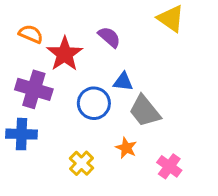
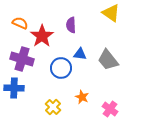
purple semicircle: (109, 37) -> (71, 25), turned -133
gray trapezoid: (145, 111) -> (108, 60), moved

